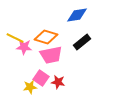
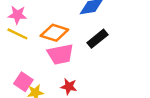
pink star: (24, 47) -> (17, 15), moved
pink square: (41, 78) -> (23, 82), moved

